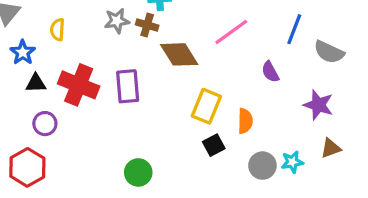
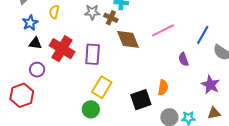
yellow rectangle: (206, 106) -> (102, 87), moved
black square: (214, 145) -> (141, 100), size x1.5

